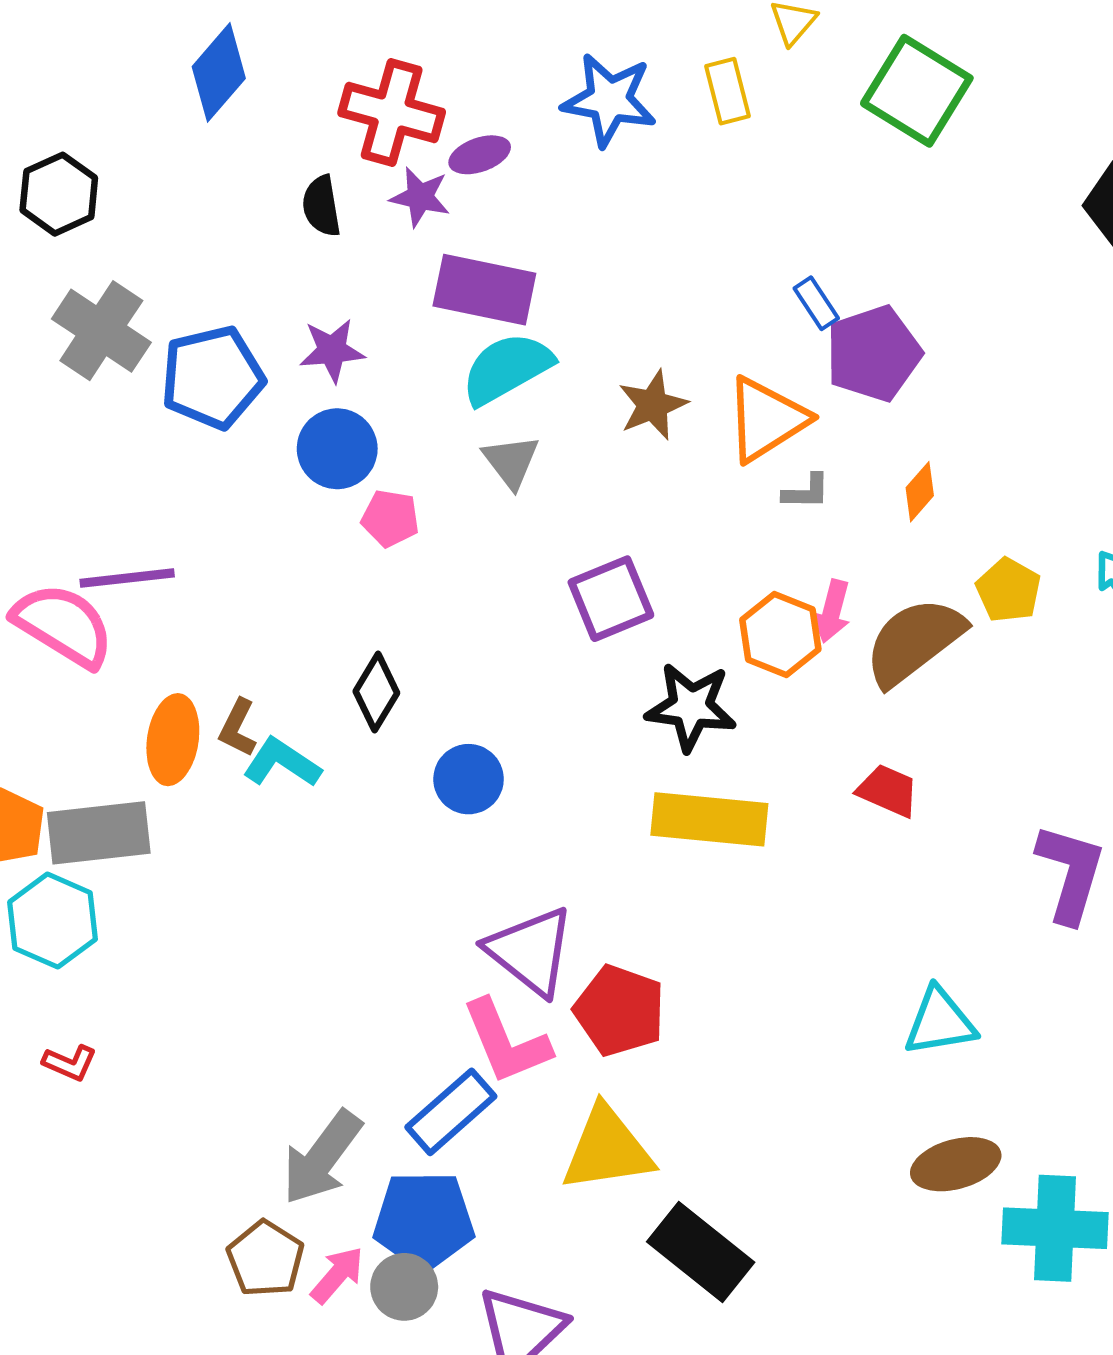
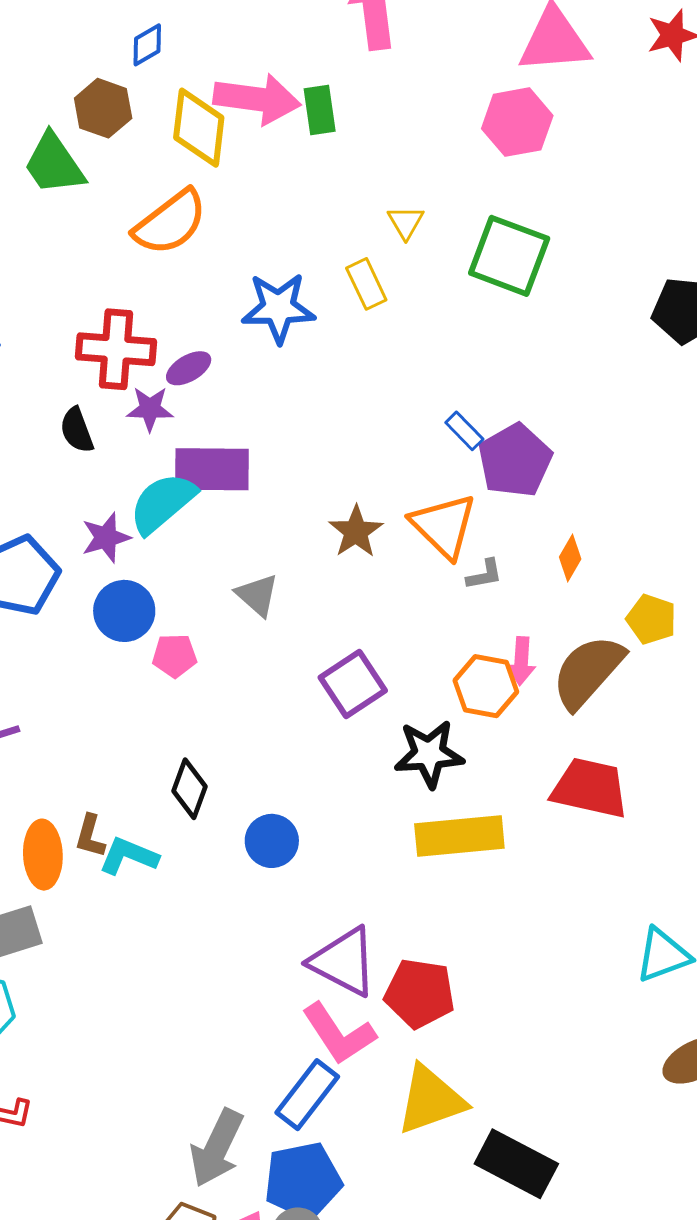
cyan semicircle: (507, 368) -> (162, 503), moved
orange triangle: (766, 419) -> (444, 526), turned -32
red trapezoid: (888, 791) -> (590, 788), size x1.6

